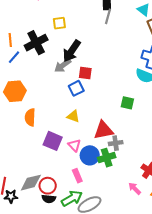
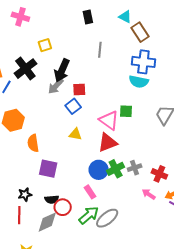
gray line: (108, 16) -> (100, 50), moved
purple square: (53, 141) -> (48, 169), moved
gray cross: (116, 143) -> (135, 168), moved
pink triangle: (74, 145) -> (109, 120), moved, size x1.5
gray diamond: (31, 183) -> (47, 222), moved
black star: (11, 196) -> (25, 194), moved
black semicircle: (49, 199) -> (52, 199), moved

